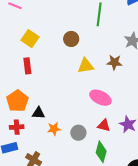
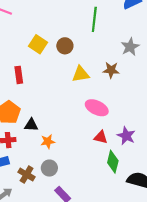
yellow square: (30, 39) -> (38, 44), moved
gray circle: (78, 133) -> (49, 168), moved
green diamond: (101, 152) -> (113, 162), moved

